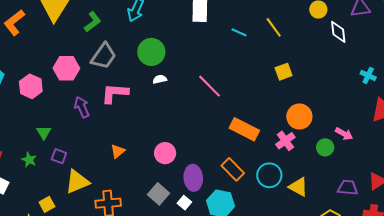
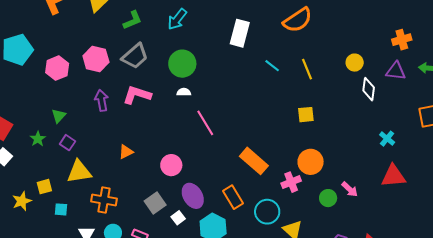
pink line: (209, 86) -> (205, 123), moved
purple ellipse: (193, 178) -> (193, 196), turned -40

